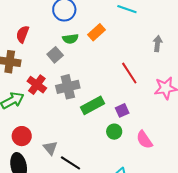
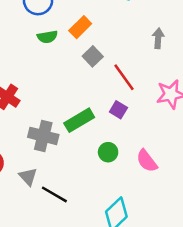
gray square: (55, 55) -> (93, 56), moved
gray cross: (68, 87) -> (43, 136), moved, turned 30
purple square: (122, 110) -> (118, 110), moved, turned -32

